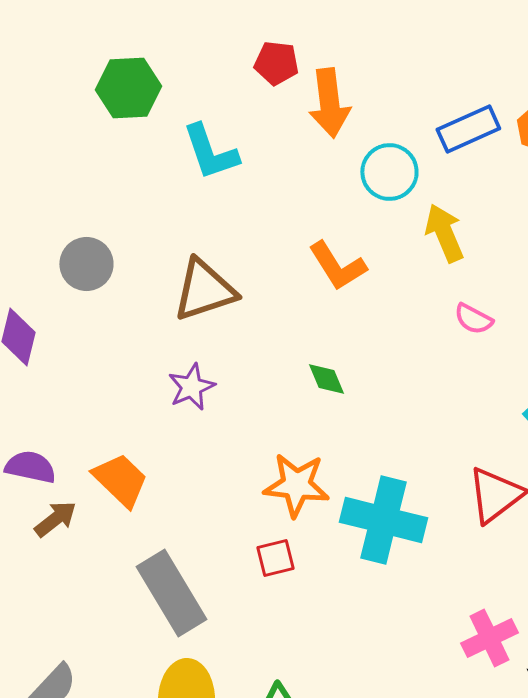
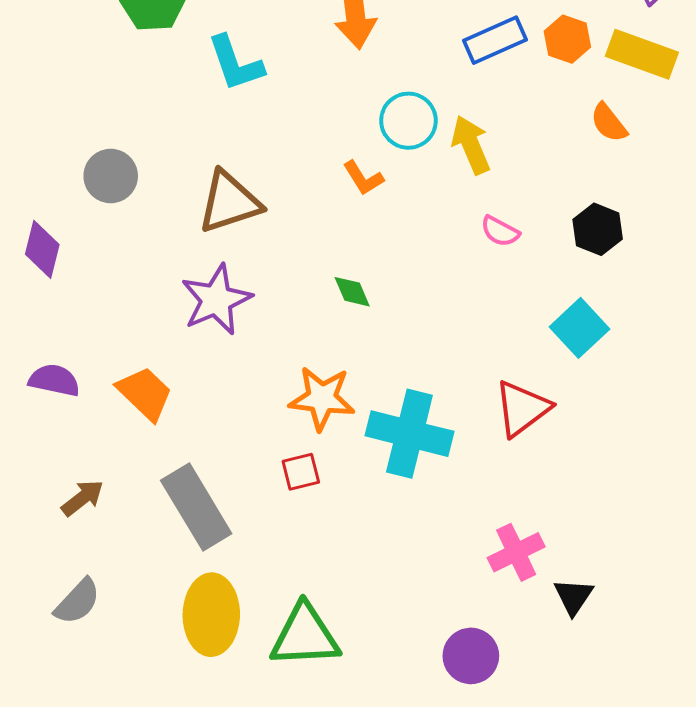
cyan circle: (389, 172) -> (408, 121), moved
orange L-shape: (337, 266) -> (363, 178), size x0.7
purple star: (191, 387) -> (216, 300), size x1.5
brown arrow: (55, 519) -> (83, 498), moved

